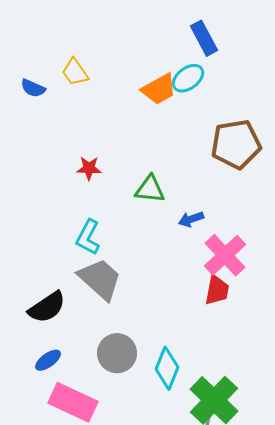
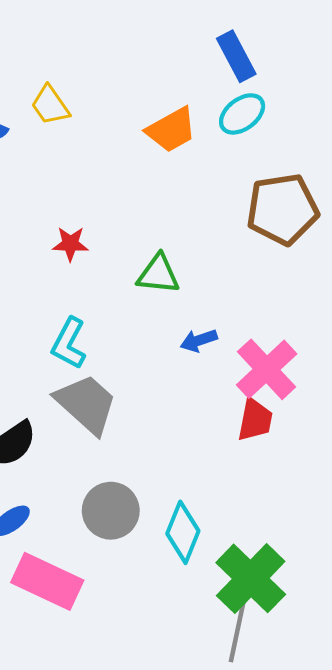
cyan ellipse: (188, 78) -> (242, 114), moved
blue arrow: (191, 219) -> (199, 340), moved

